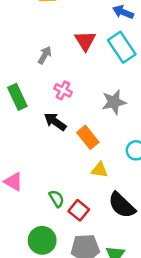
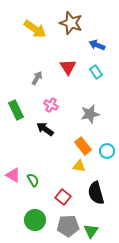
cyan rectangle: (122, 47) -> (96, 72), size x0.6
orange rectangle: (88, 137) -> (83, 146), moved
green semicircle: (56, 199) -> (33, 180), moved
black semicircle: (122, 205) -> (96, 193), turned 30

